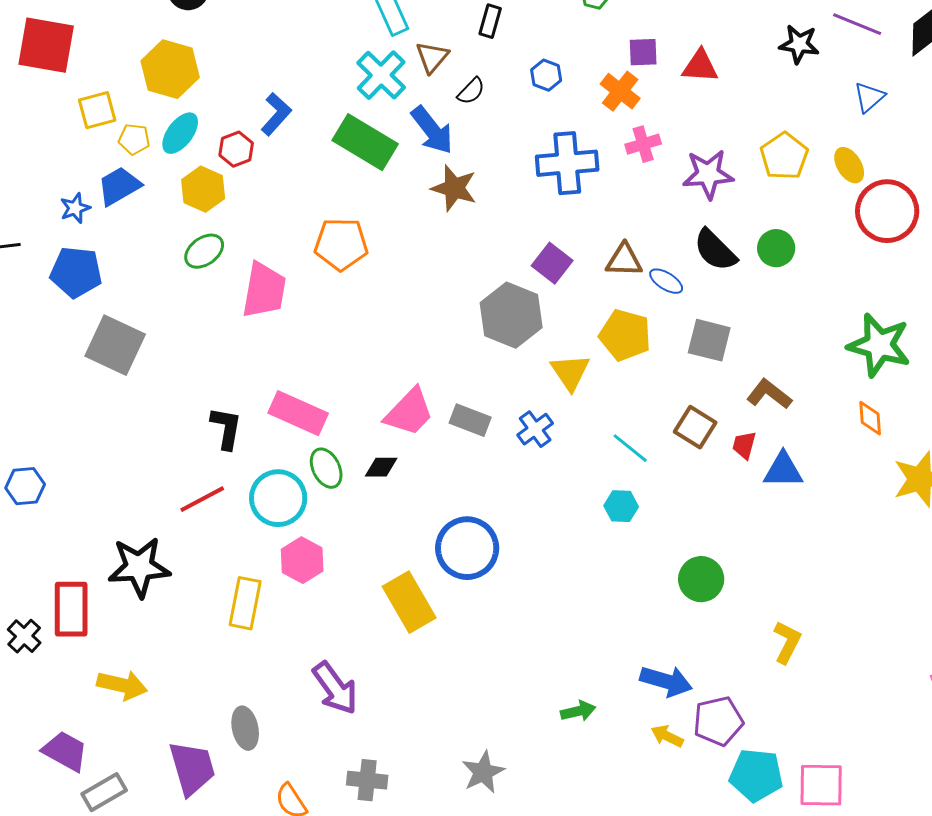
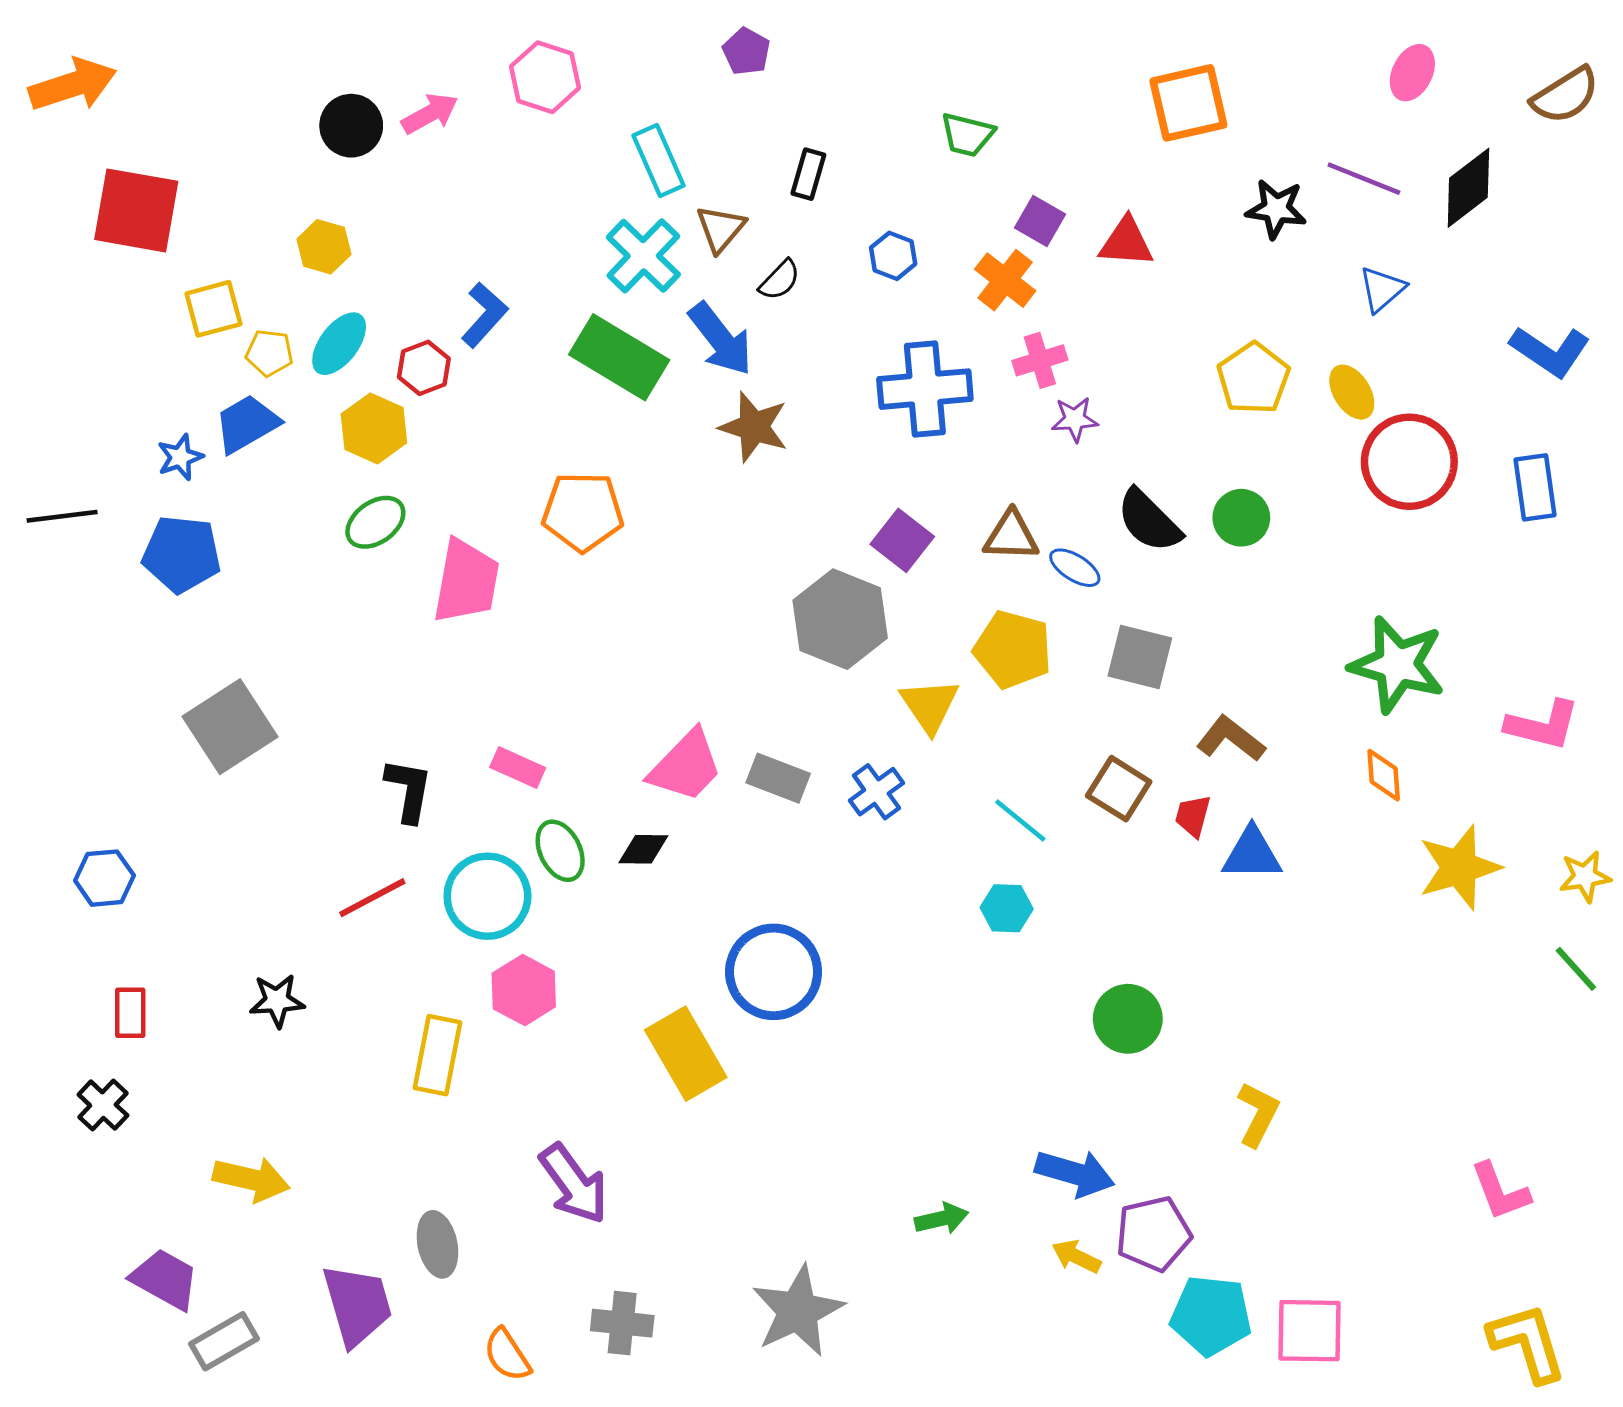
purple square: (643, 52) -> (1040, 221), turned 32
yellow hexagon: (170, 69) -> (324, 247), size x0.6
purple star: (708, 174) -> (1075, 419), moved, size x0.6
gray square: (115, 345) -> (230, 727), moved, turned 32
pink rectangle: (298, 413) -> (518, 768), size x0.6
black star: (139, 567) -> (277, 1001), size x0.6
red rectangle: (71, 609) -> (130, 1013), moved, size x0.6
gray star: (483, 772) -> (798, 1311), size x1.4

